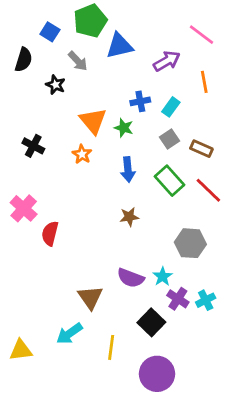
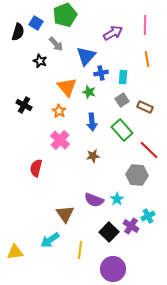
pink line: (201, 35) -> (145, 25), turned 54
blue triangle: (119, 46) -> (86, 56), moved, turned -35
black semicircle: (24, 60) -> (18, 32), moved
purple arrow: (167, 61) -> (113, 33), moved
cyan rectangle: (171, 107) -> (123, 77), turned -32
red line: (208, 190) -> (149, 150), moved
pink cross: (24, 208) -> (60, 140), moved
purple cross: (178, 299) -> (131, 226), moved

